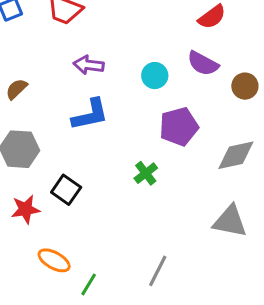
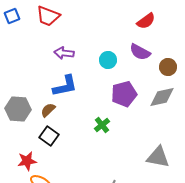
brown semicircle: (17, 89) -> (48, 110), moved
gray diamond: (236, 155) -> (162, 97), moved
red star: (26, 209) -> (27, 161), moved

